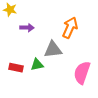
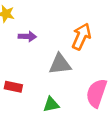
green triangle: (37, 65) -> (51, 104), moved

